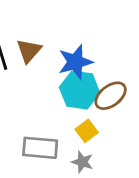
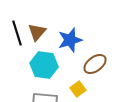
cyan hexagon: (80, 90) -> (44, 65), moved

